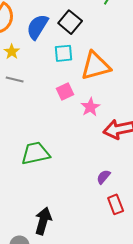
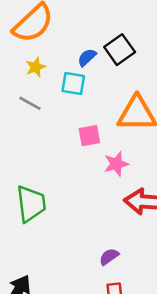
blue semicircle: (37, 27) -> (87, 57), moved, size x0.6
cyan square: (63, 53) -> (73, 83), moved
green trapezoid: (35, 153) -> (31, 204), turned 80

